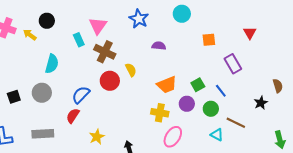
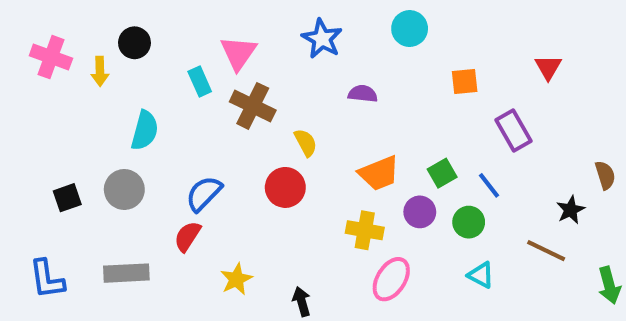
yellow arrow: (30, 35) -> (100, 71), turned -128
red circle: (110, 81) -> (285, 187), moved
brown line: (236, 123) -> (546, 251), moved

